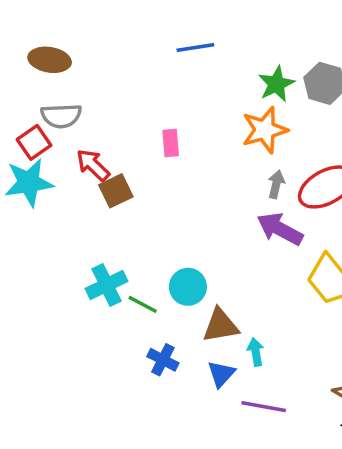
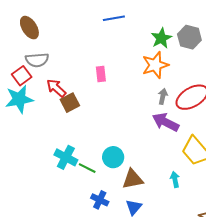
brown ellipse: (50, 60) -> (29, 28), turned 50
cyan cross: (107, 285) -> (66, 157), turned -35
cyan arrow: (256, 352) -> (175, 180), moved

